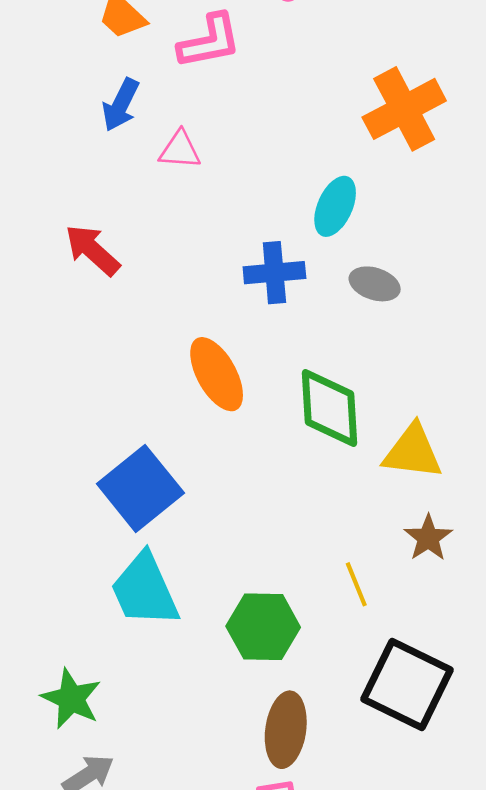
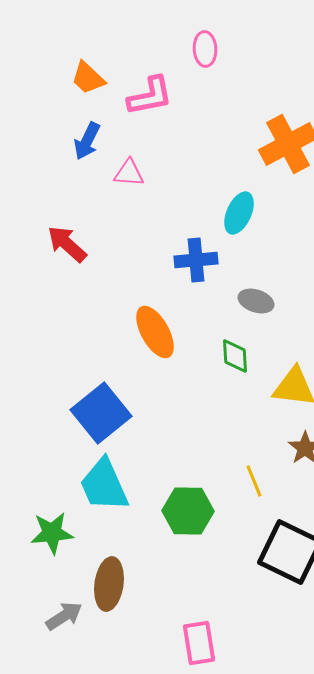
gray ellipse: (375, 284) -> (256, 301), moved
green diamond: (329, 408) -> (235, 356), size x0.6
green star: (71, 699) -> (52, 533), moved, turned -30
brown ellipse: (286, 730) -> (109, 584), moved

